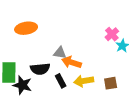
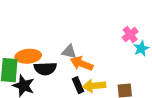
orange ellipse: (26, 28) -> (28, 56), moved
black rectangle: (61, 81) -> (78, 85), moved

